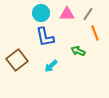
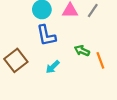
orange line: (95, 33) -> (100, 60), moved

